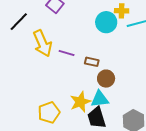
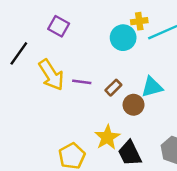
brown rectangle: (92, 62) -> (113, 88), turned -48
cyan triangle: (100, 99) -> (152, 87), moved

